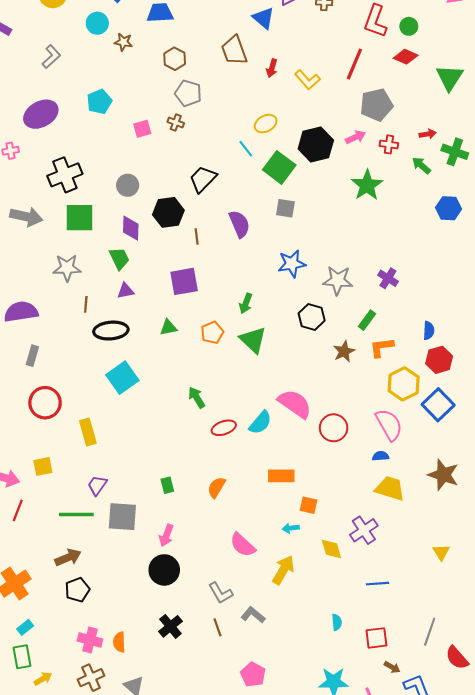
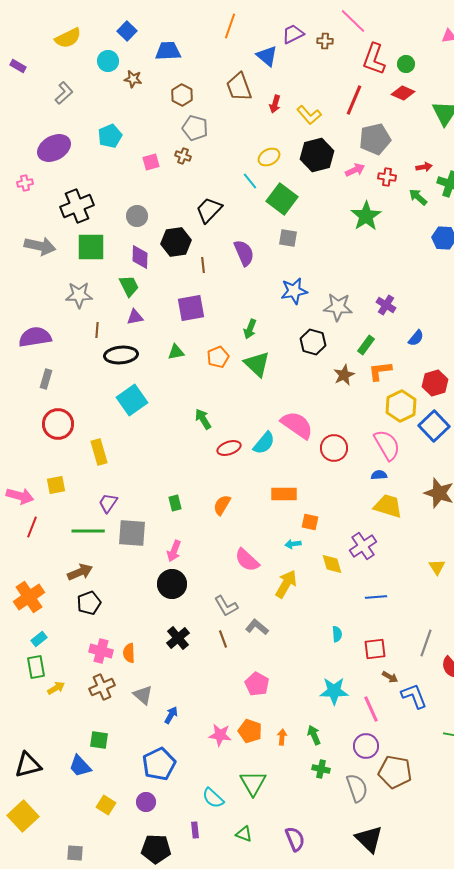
black hexagon: (316, 144) -> (317, 155), moved
blue semicircle: (429, 331) -> (416, 338), moved, turned 36

